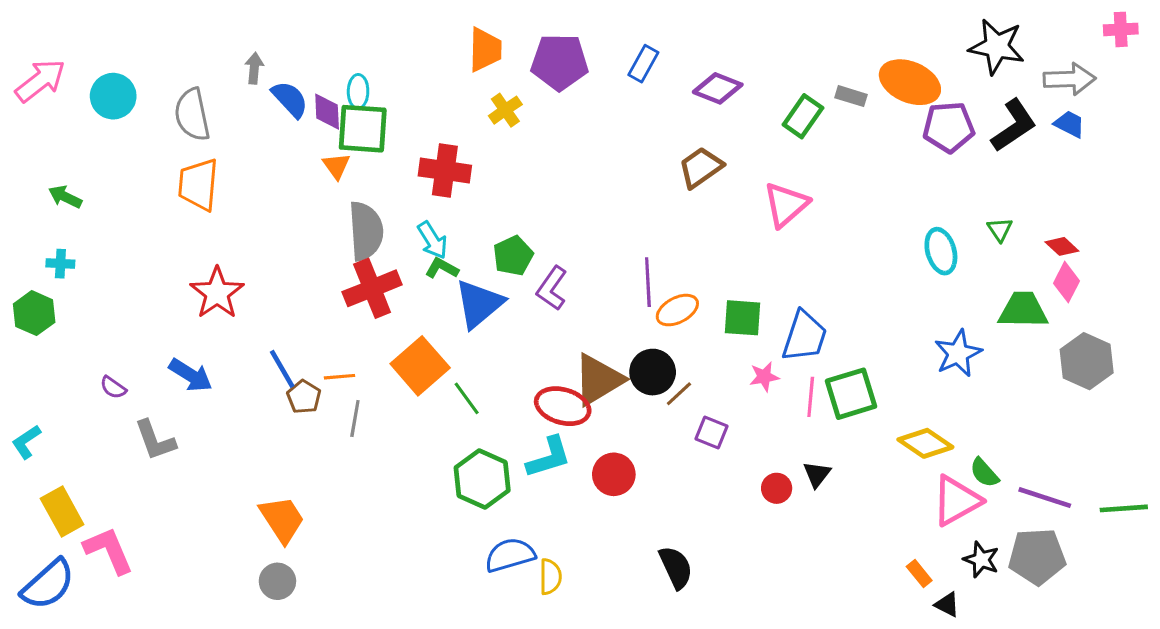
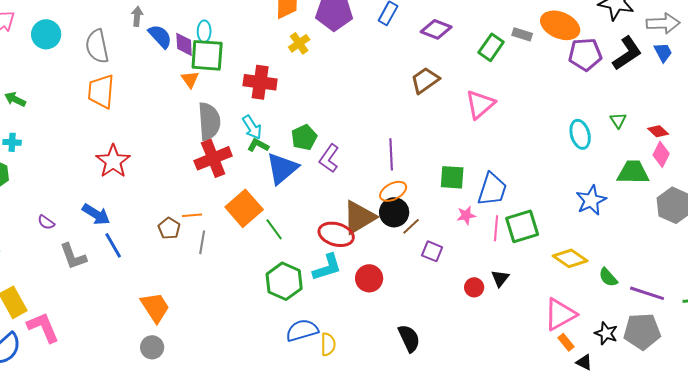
blue trapezoid: (1070, 124) -> (663, 52), turned 35
orange ellipse: (677, 310) -> (393, 191), moved
blue line: (282, 369) -> (113, 245), moved
pink triangle: (956, 501) -> (560, 314), moved

